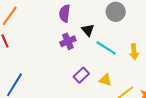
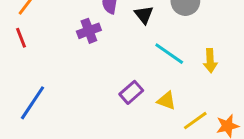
black triangle: (88, 30) -> (144, 15), moved
purple cross: (68, 41) -> (89, 31), moved

